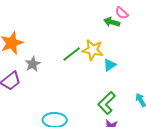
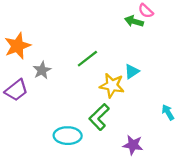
yellow star: (93, 50) -> (112, 85), moved
green L-shape: (107, 103) -> (99, 117), moved

